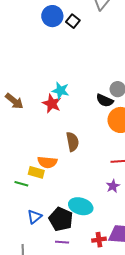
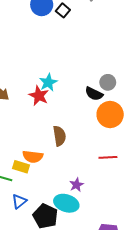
cyan star: (61, 91) -> (48, 82), turned 30
purple star: (113, 186) -> (76, 185), moved
blue triangle: (34, 217) -> (19, 201), moved

